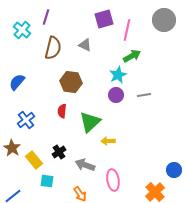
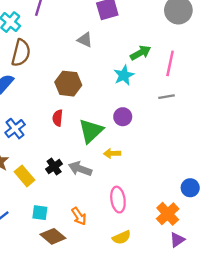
pink line: (127, 30) -> (170, 63), moved
brown semicircle: (53, 48) -> (21, 53), moved
purple circle: (116, 95) -> (123, 117), moved
gray line: (144, 95) -> (167, 97), moved
gray arrow: (85, 165) -> (80, 169), moved
cyan square: (47, 181) -> (40, 213), moved

